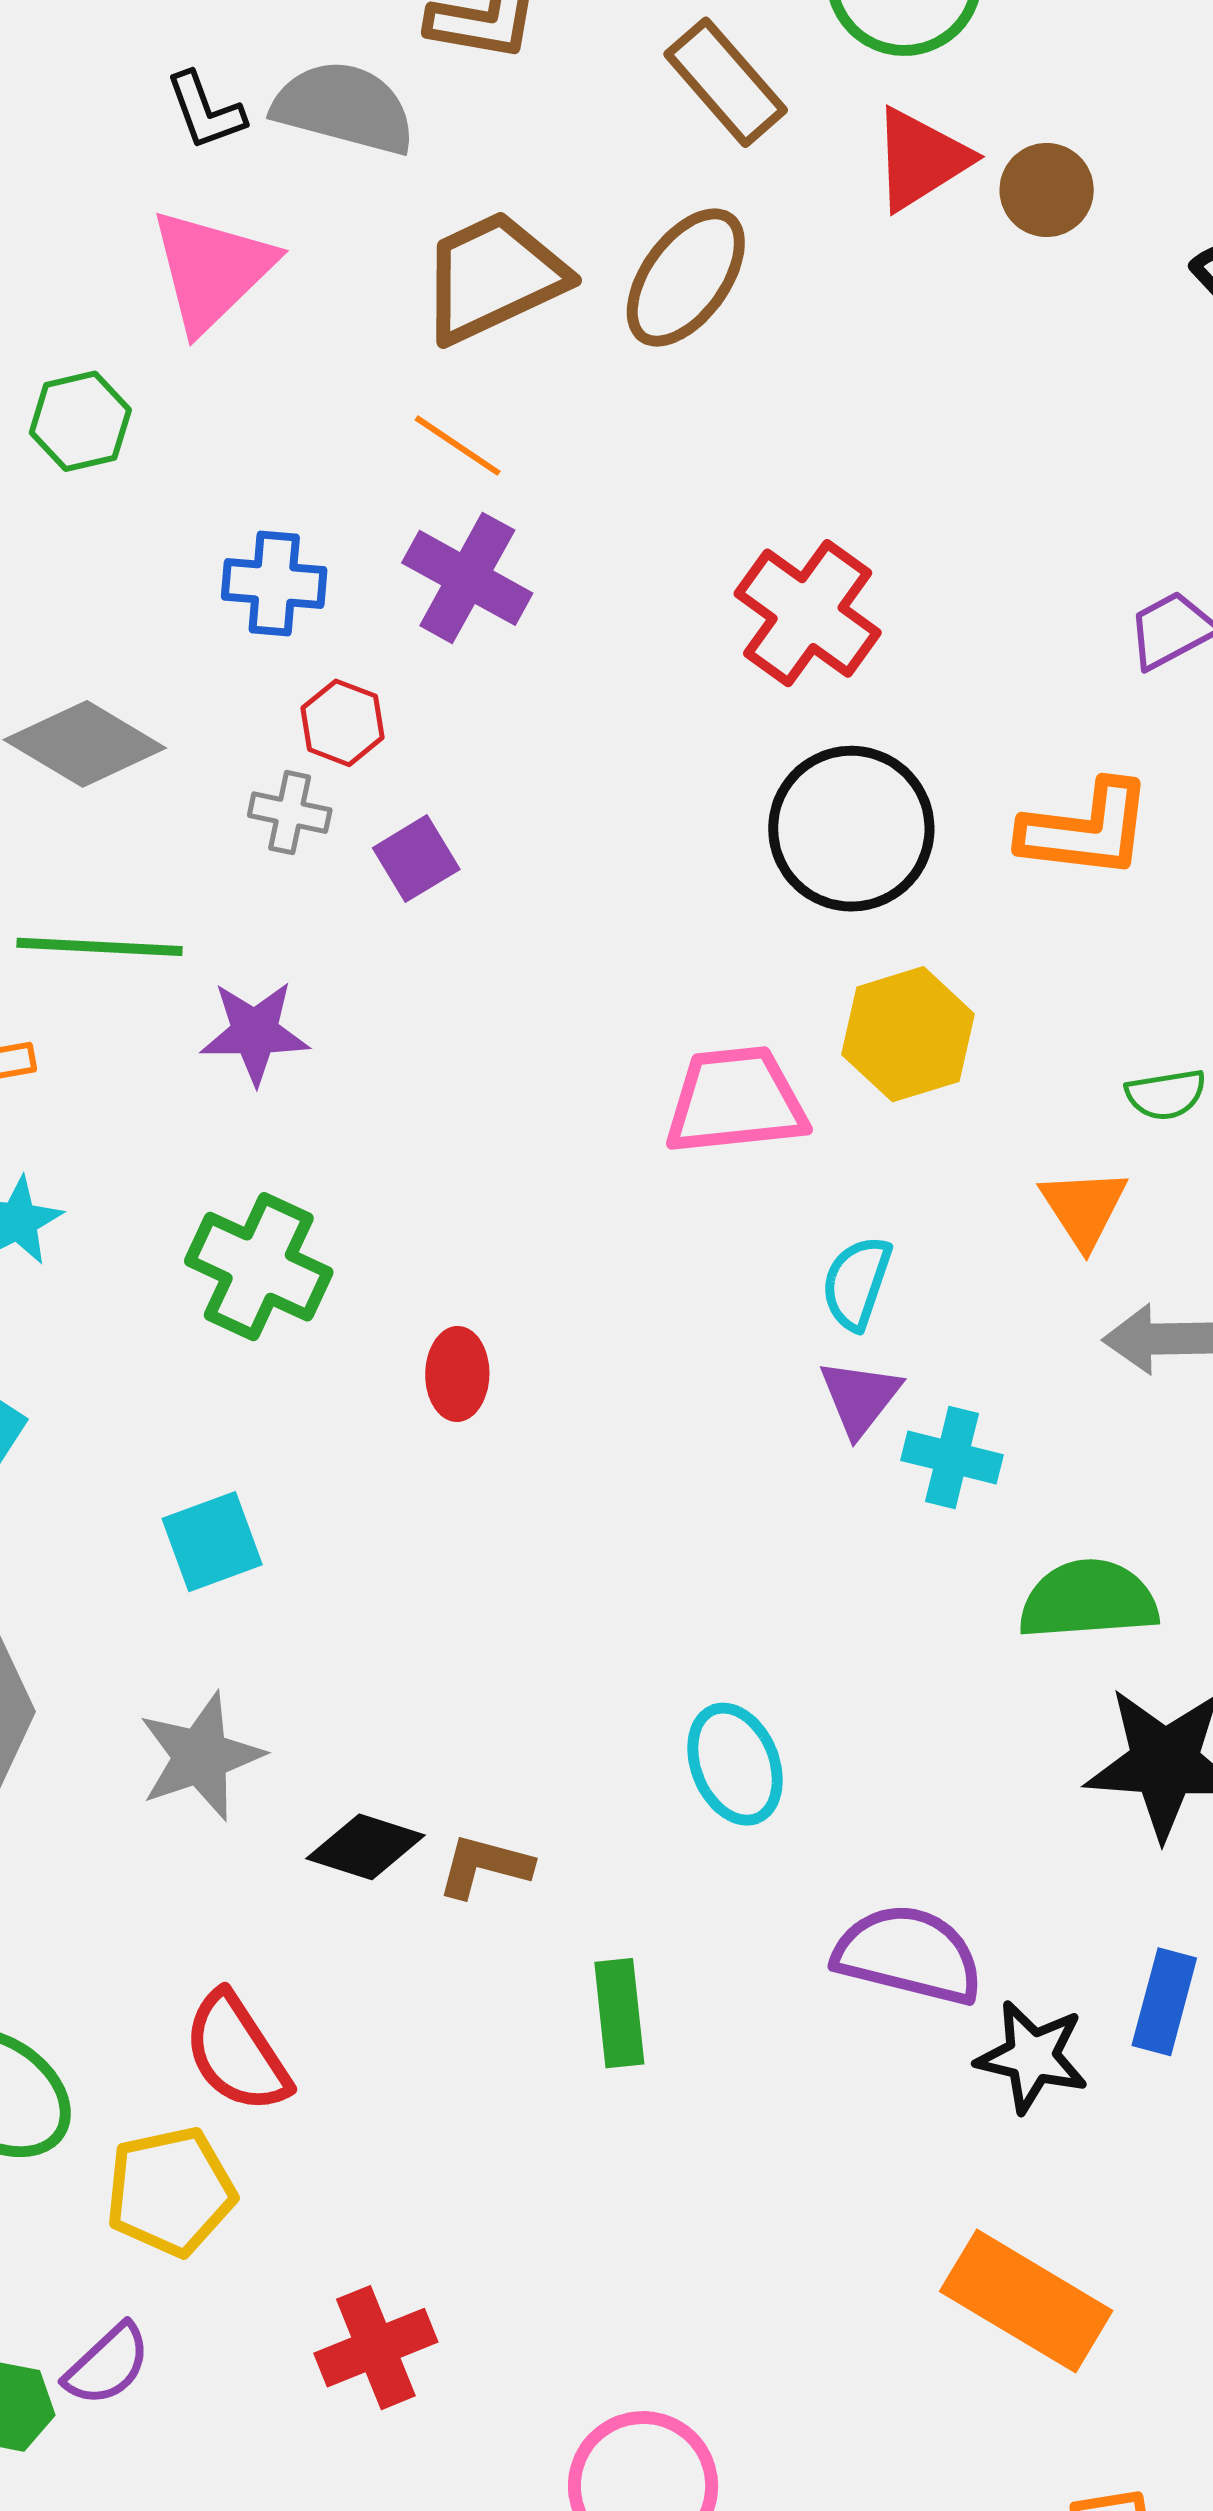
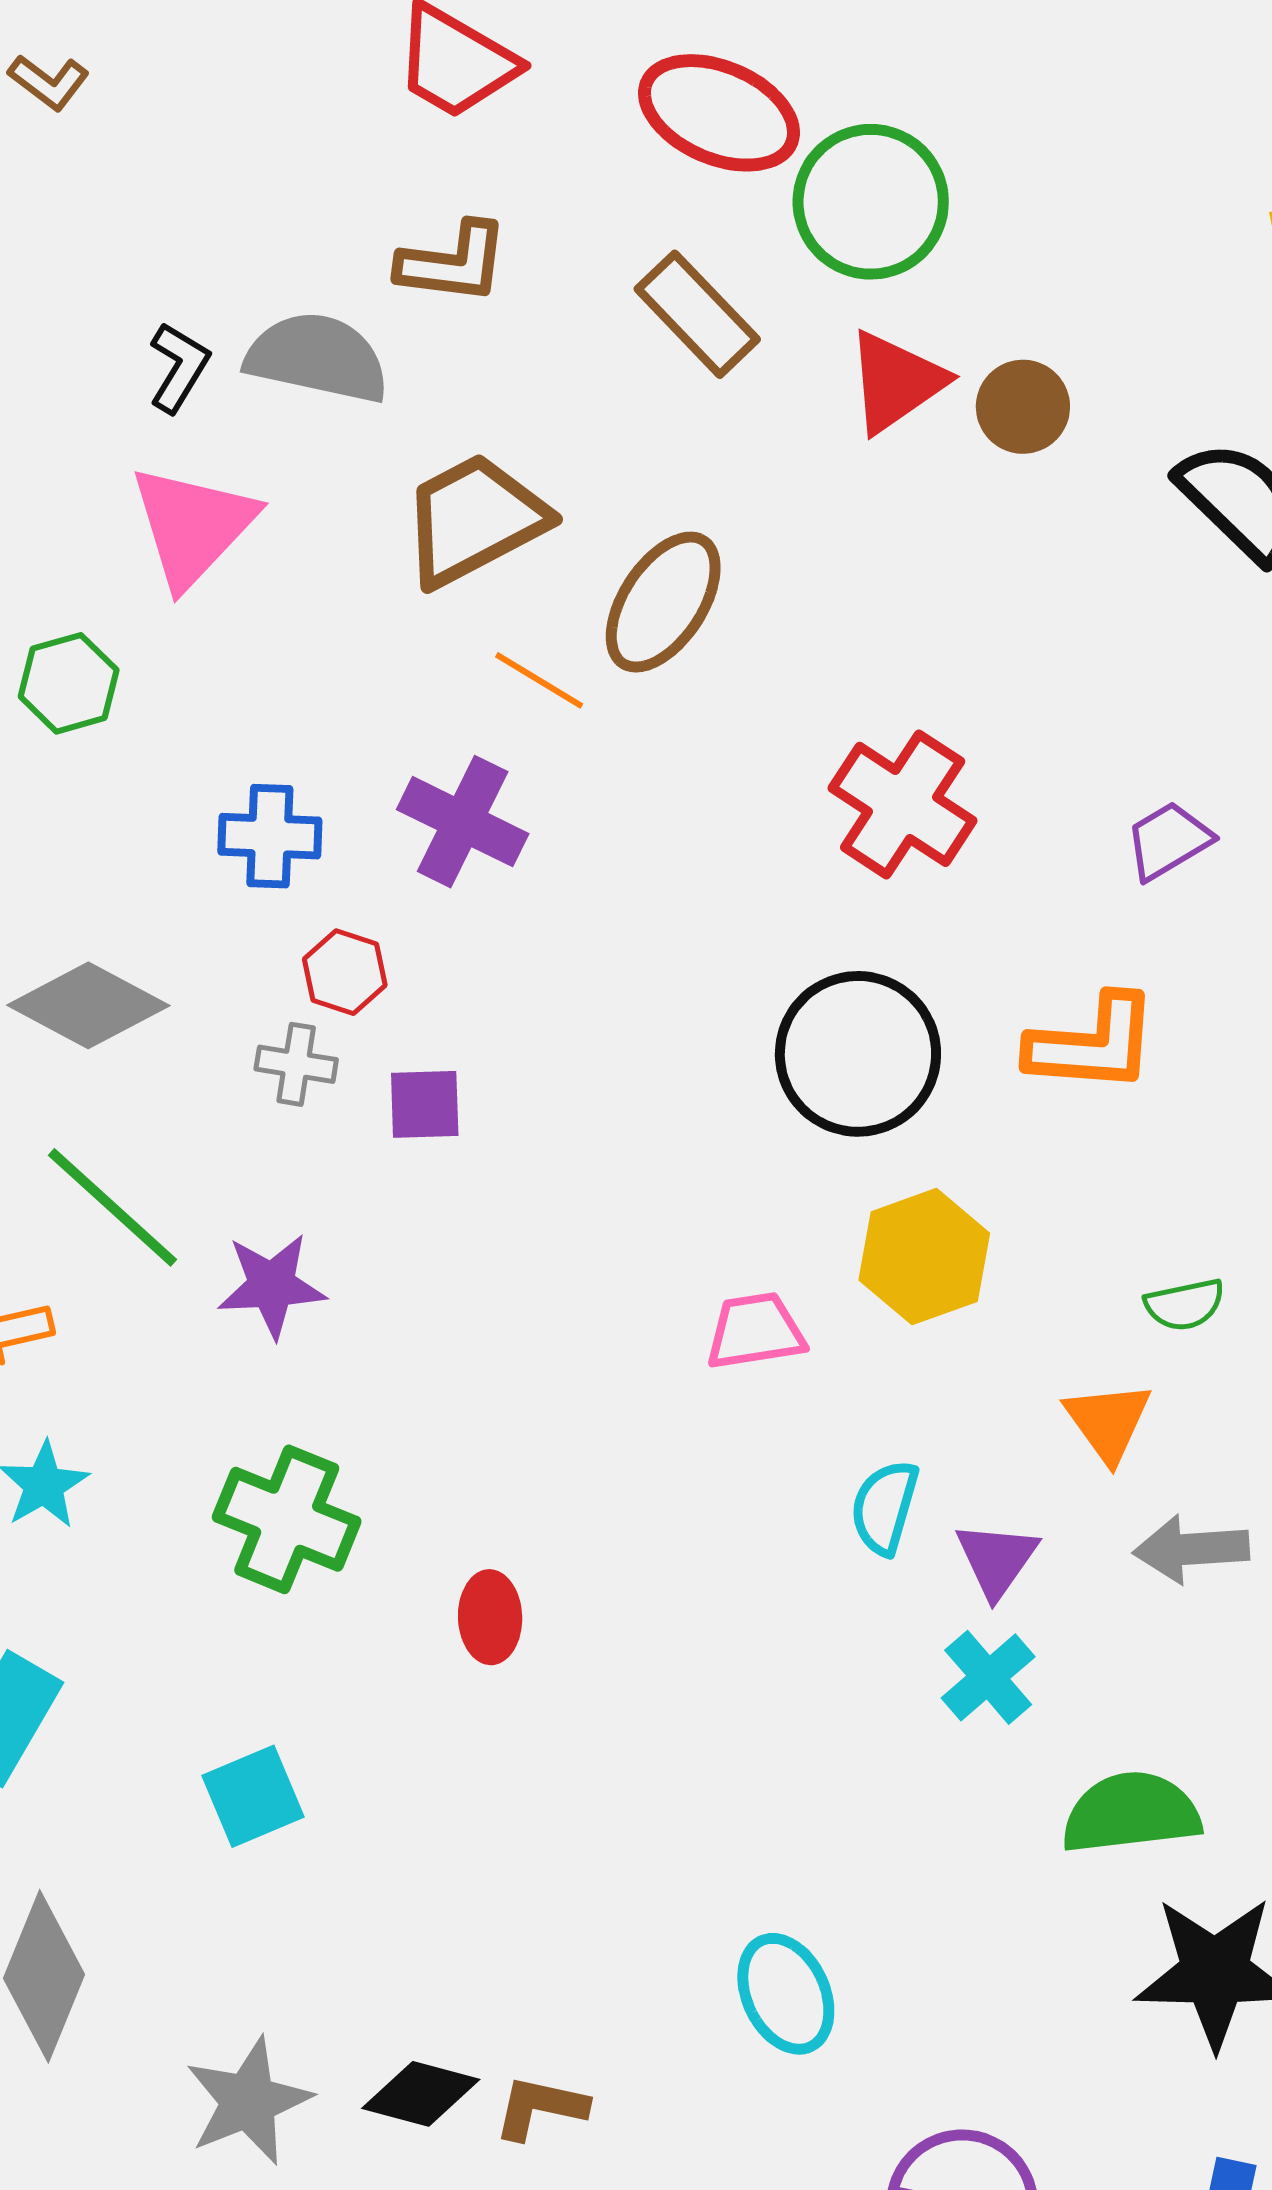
black L-shape: (205, 111) -> (179, 367), turned -126
brown ellipse: (686, 277) -> (663, 602), moved
orange line: (458, 446) -> (539, 680), moved
red cross: (808, 613) -> (903, 804), moved
purple square: (416, 859) -> (425, 1104), turned 32
green line: (99, 947) -> (113, 1207), turned 42
pink trapezoid: (736, 1101) -> (755, 1331), size x0.7
purple triangle: (860, 1397) -> (997, 1560), moved
cyan cross: (952, 1458) -> (988, 1677), turned 38
gray star: (201, 1756) -> (248, 2101), moved

